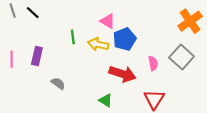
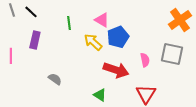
green line: (73, 37) -> (69, 23), moved
yellow arrow: (98, 44) -> (93, 42), turned 30
purple rectangle: (37, 56) -> (35, 40), moved
gray square: (182, 57) -> (172, 54), turned -30

